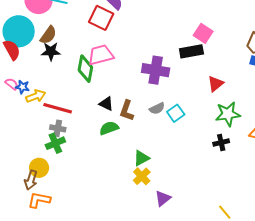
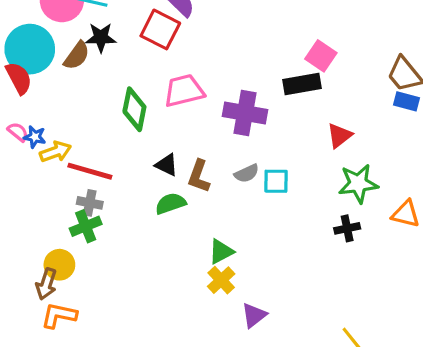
black star: (51, 51) -> (101, 38), moved
pink trapezoid: (101, 55) -> (184, 91), moved
cyan square: (176, 113) -> (276, 181), turned 36

